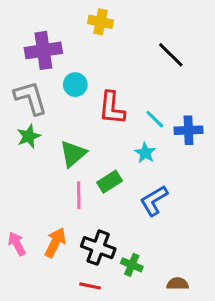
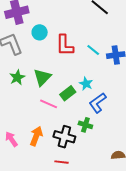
green star: (29, 136) -> (17, 77), moved
cyan star: (145, 153) -> (86, 84), moved
pink line: (79, 195) -> (49, 104), turned -60
green cross: (132, 265) -> (85, 125), moved

